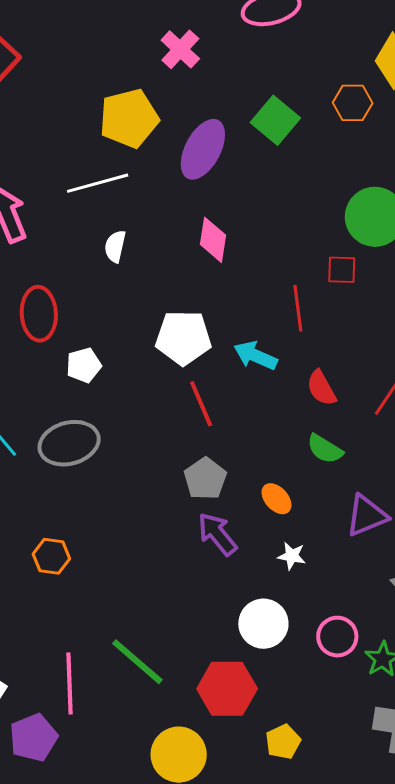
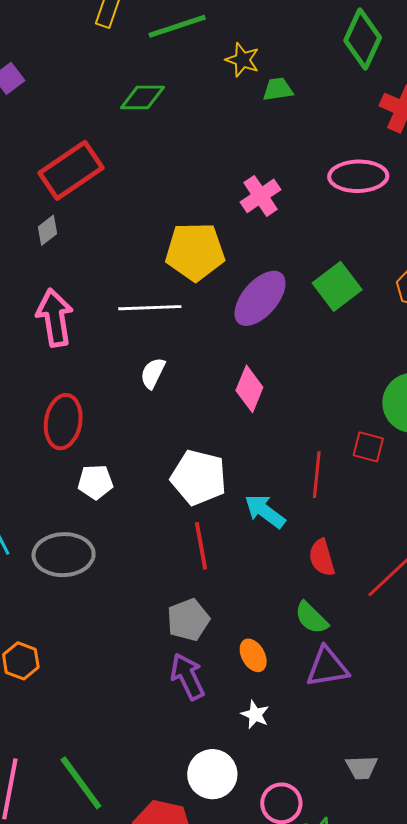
purple triangle: (367, 516) -> (327, 667), moved

